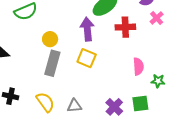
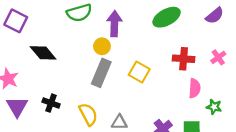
pink cross: (157, 18) -> (218, 57), moved
red cross: (125, 27) -> (184, 59), moved
purple arrow: (87, 29) -> (114, 24), moved

